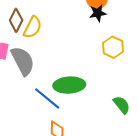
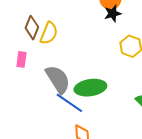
gray semicircle: (23, 61) -> (58, 79), moved

